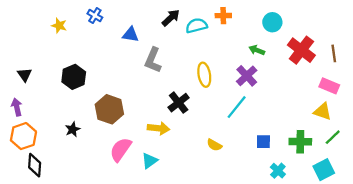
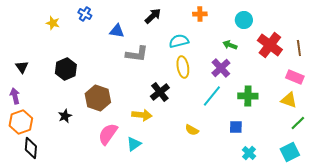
cyan semicircle: (196, 26) -> (179, 41), moved
gray L-shape: (153, 60) -> (137, 54), turned -105
green cross: (300, 142) -> (248, 96), moved

